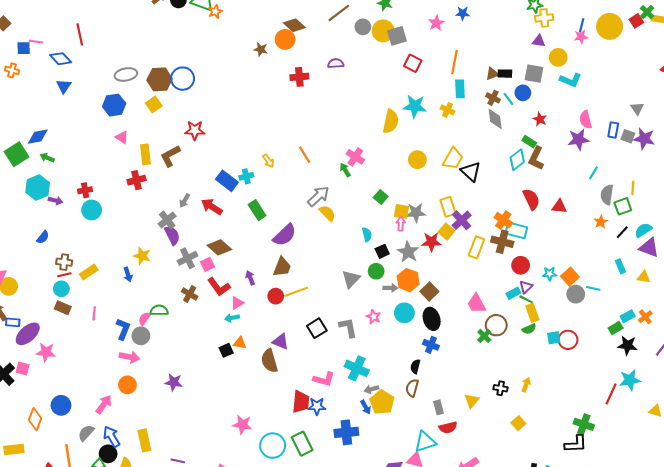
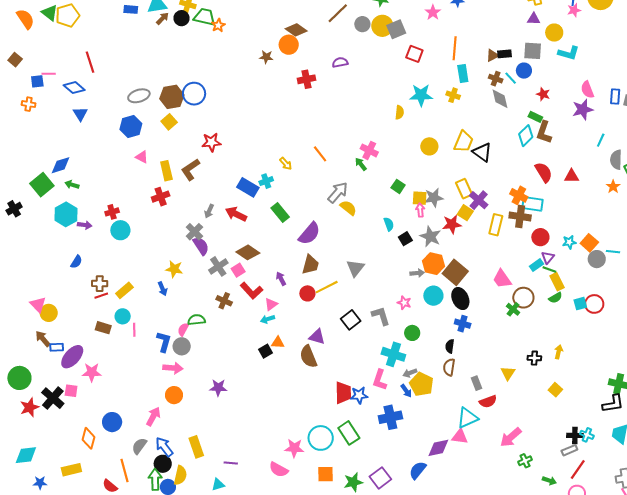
yellow semicircle: (391, 121) -> (399, 112), size x0.6
green circle: (376, 271) -> (412, 333), moved
gray triangle: (351, 279) -> (355, 268), moved
cyan circle: (61, 289) -> (123, 316), moved
brown square: (429, 292) -> (455, 272), size x1.4
pink L-shape: (324, 379) -> (380, 380), moved, turned 100
pink star: (242, 424) -> (294, 448), moved

